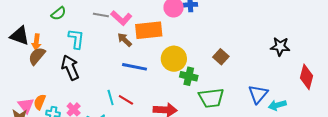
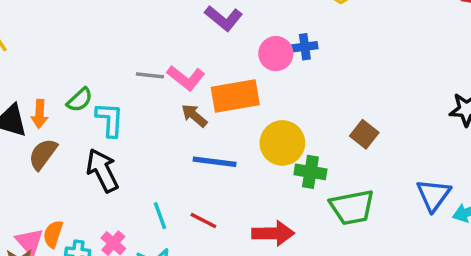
green semicircle: (58, 14) -> (80, 100), moved
orange arrow: (36, 42) -> (39, 114), moved
cyan line: (111, 98) -> (160, 216), moved

